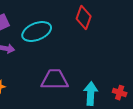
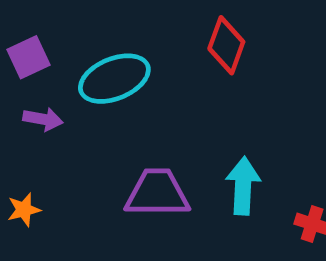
cyan arrow: (91, 94) -> (243, 186), moved

